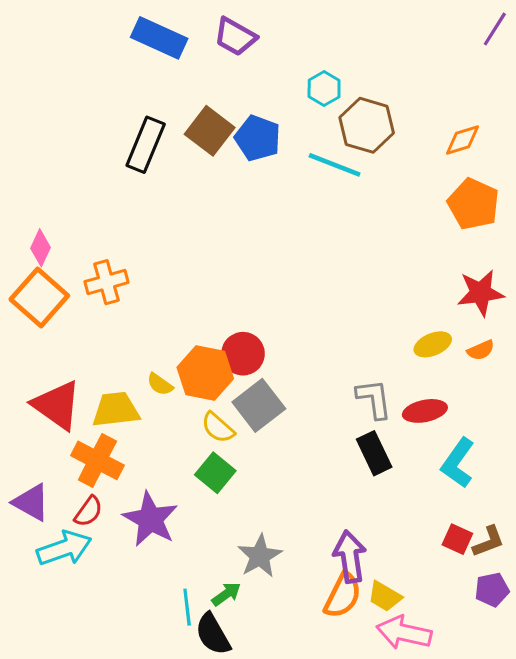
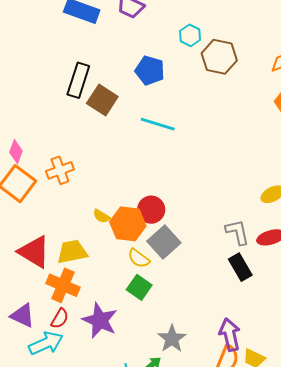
brown square: (210, 131) -> (102, 100), moved
cyan line: (335, 165) -> (158, 124), moved
yellow semicircle: (160, 384) -> (101, 216), moved

